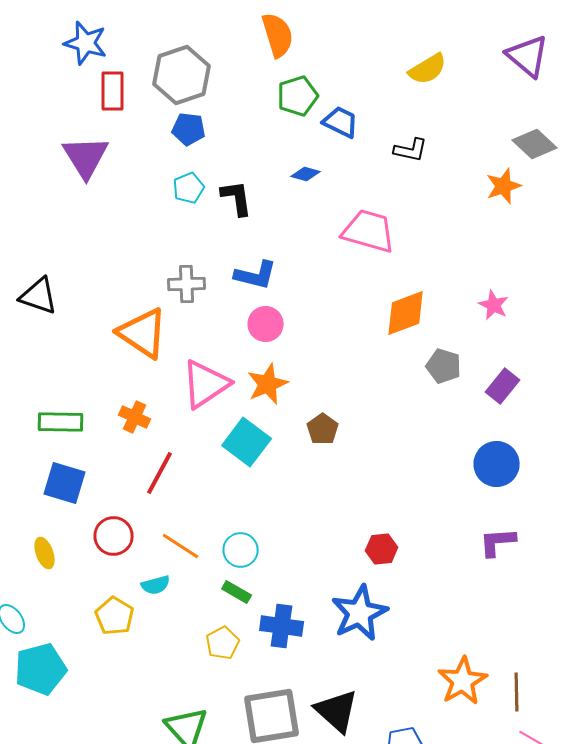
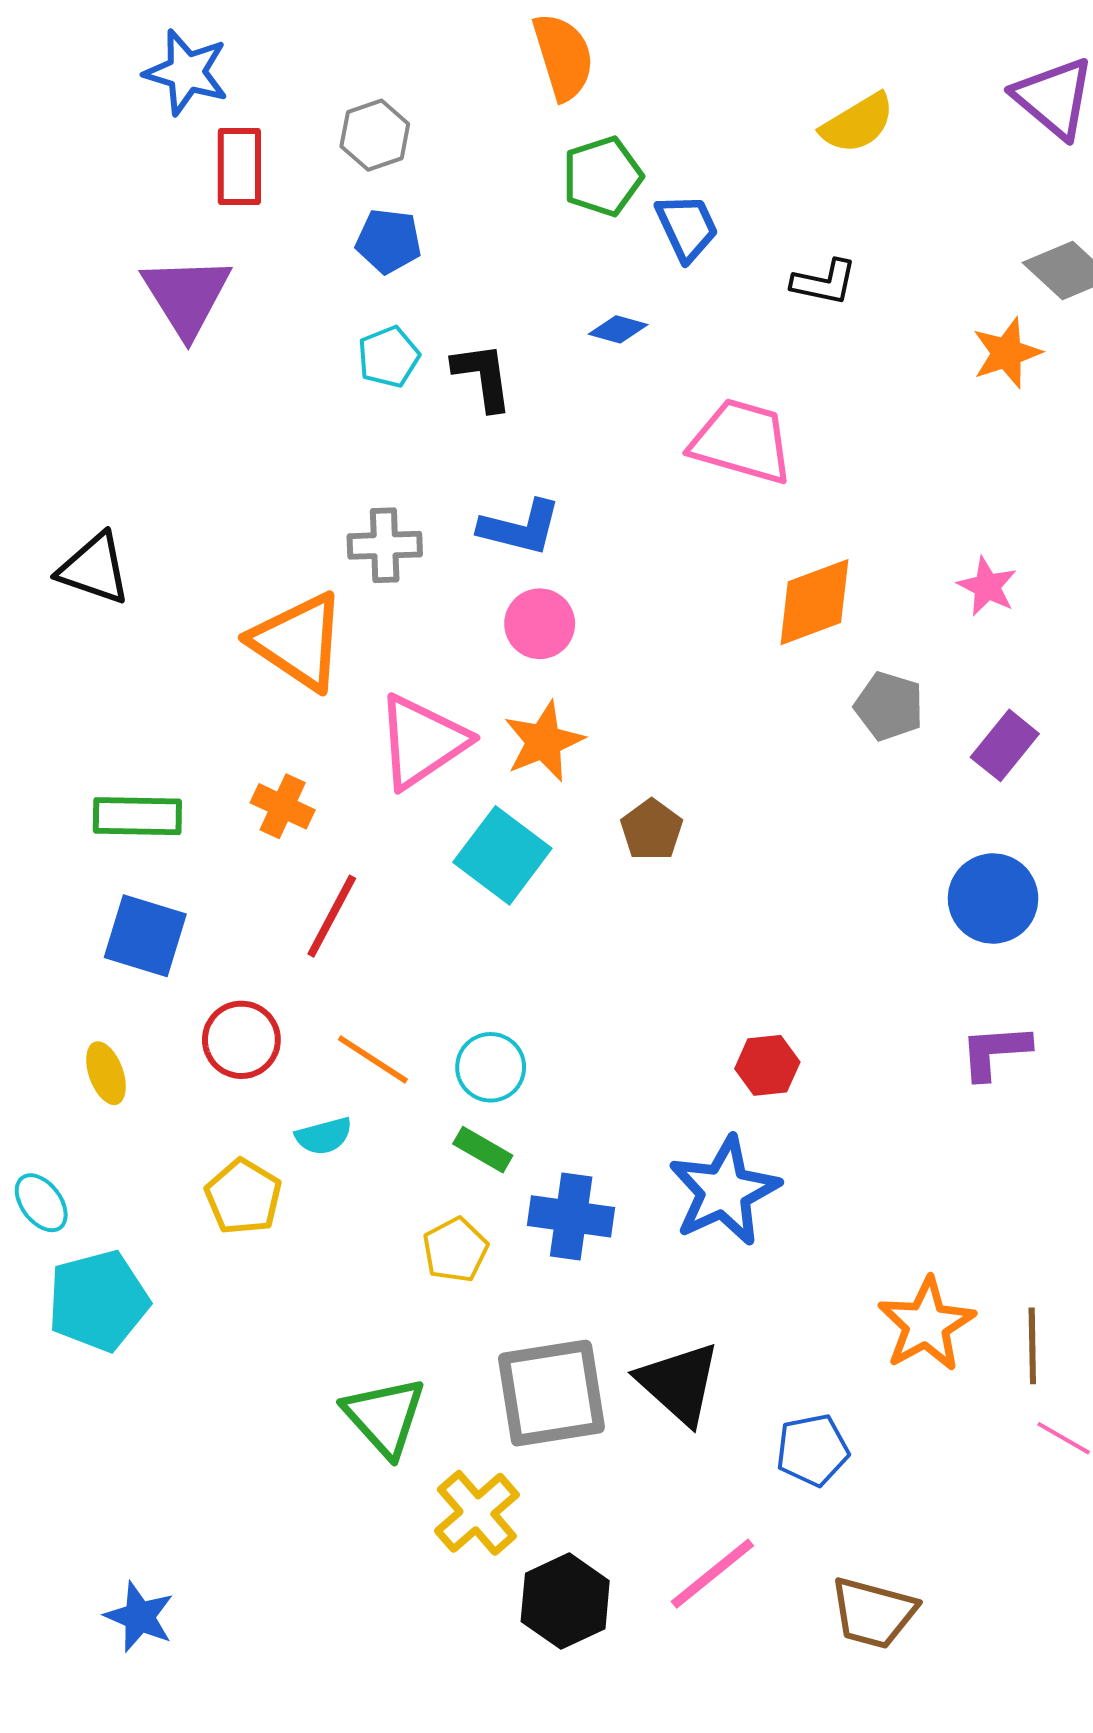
gray hexagon: (182, 75) -> (375, 135), size x0.6
blue trapezoid: (341, 122) -> (687, 227), turned 39

